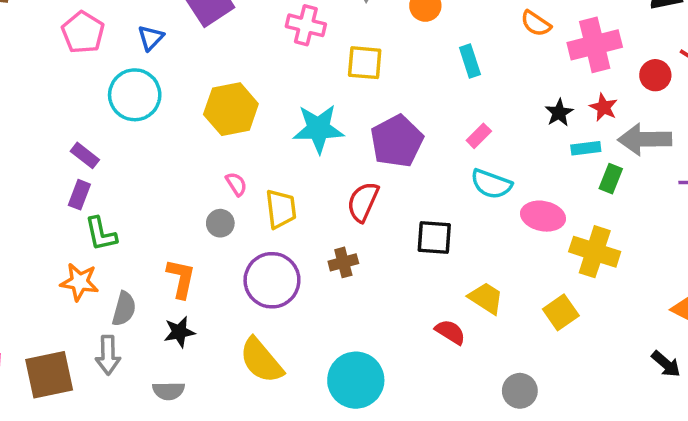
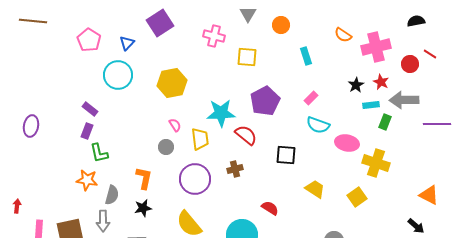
cyan star: (318, 129) -> (221, 113), moved
red semicircle: (363, 202) -> (246, 135), turned 105
red semicircle: (450, 332) -> (270, 208), moved

